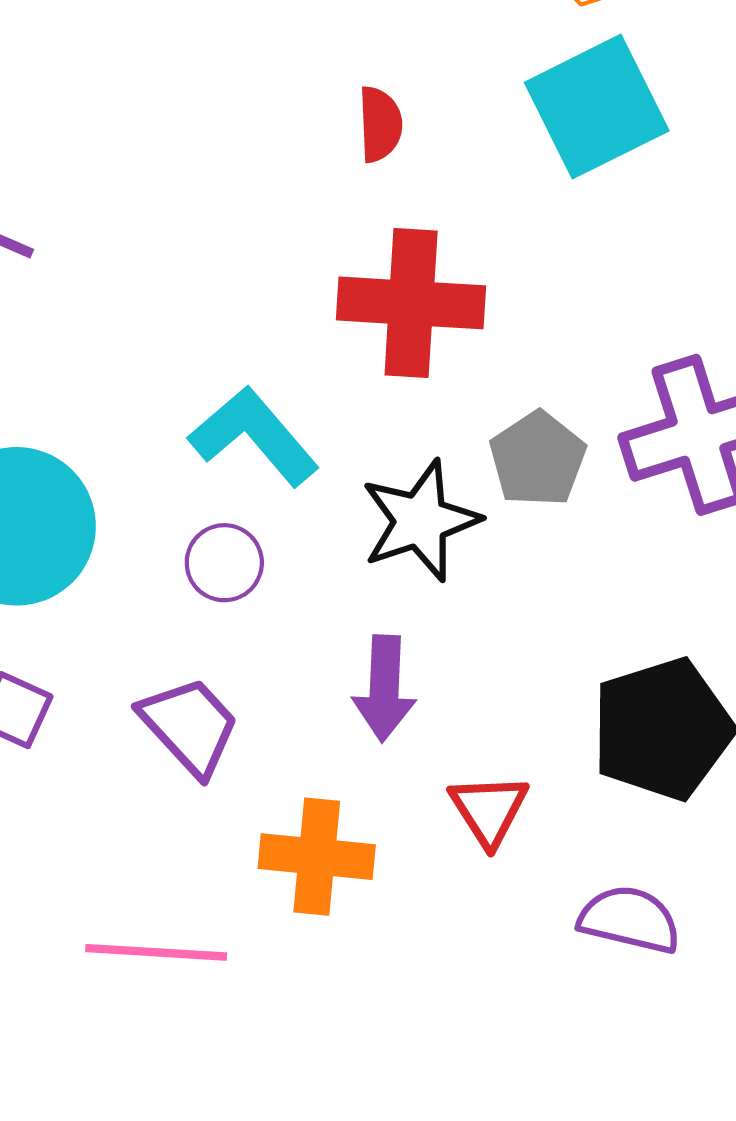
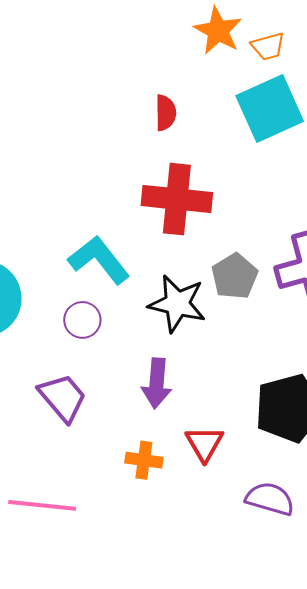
black star: (420, 521) -> (177, 304), turned 30
orange cross: (317, 857) -> (144, 460), moved, size x0.7

